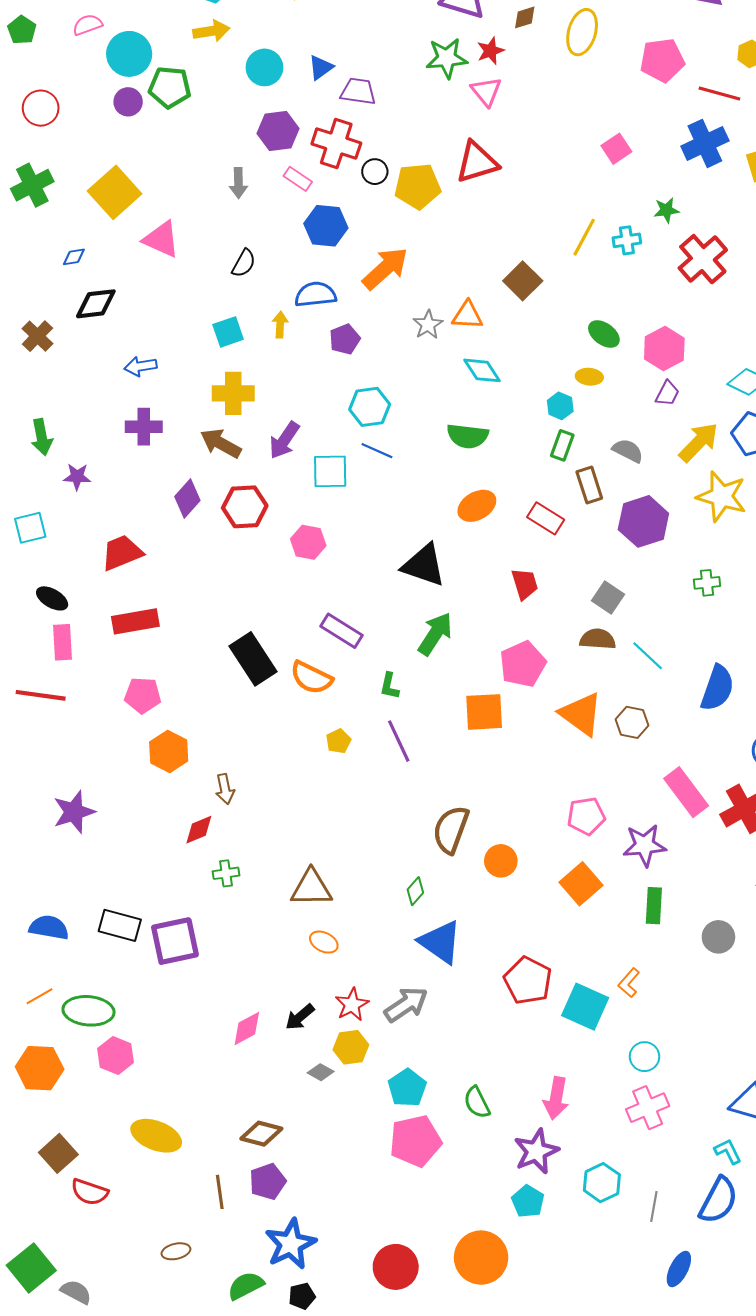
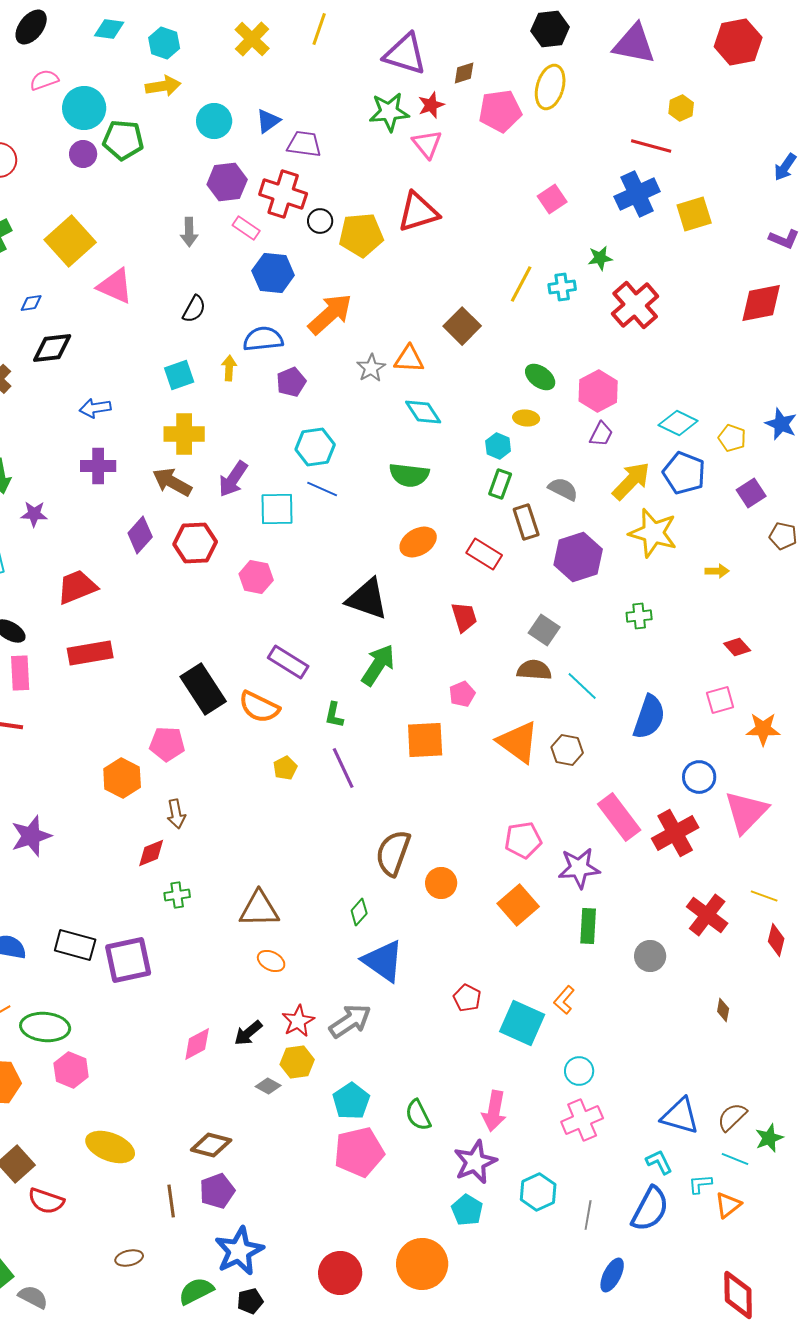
yellow ellipse: (582, 32) -> (550, 87), moved
pink pentagon: (662, 60) -> (500, 111), moved
pink pentagon: (523, 664) -> (462, 694), size x0.6
pink pentagon: (143, 695) -> (167, 744), moved
red pentagon: (528, 981) -> (467, 998), size x0.6

